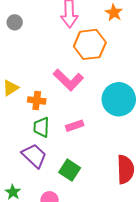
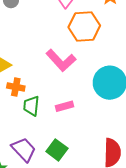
orange cross: (37, 100) -> (16, 87), moved
purple trapezoid: (34, 156) -> (24, 150), moved

